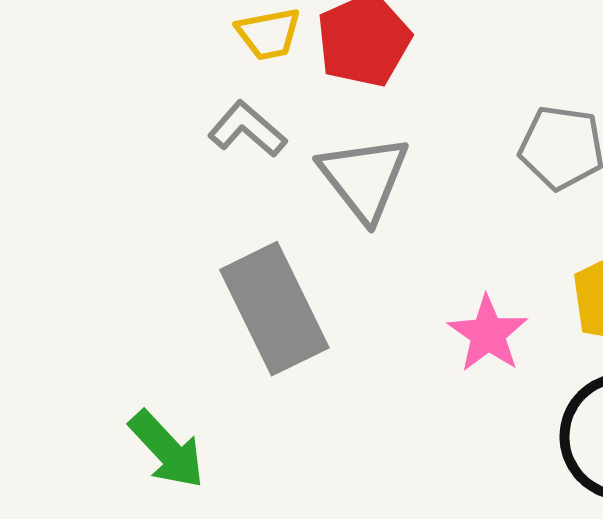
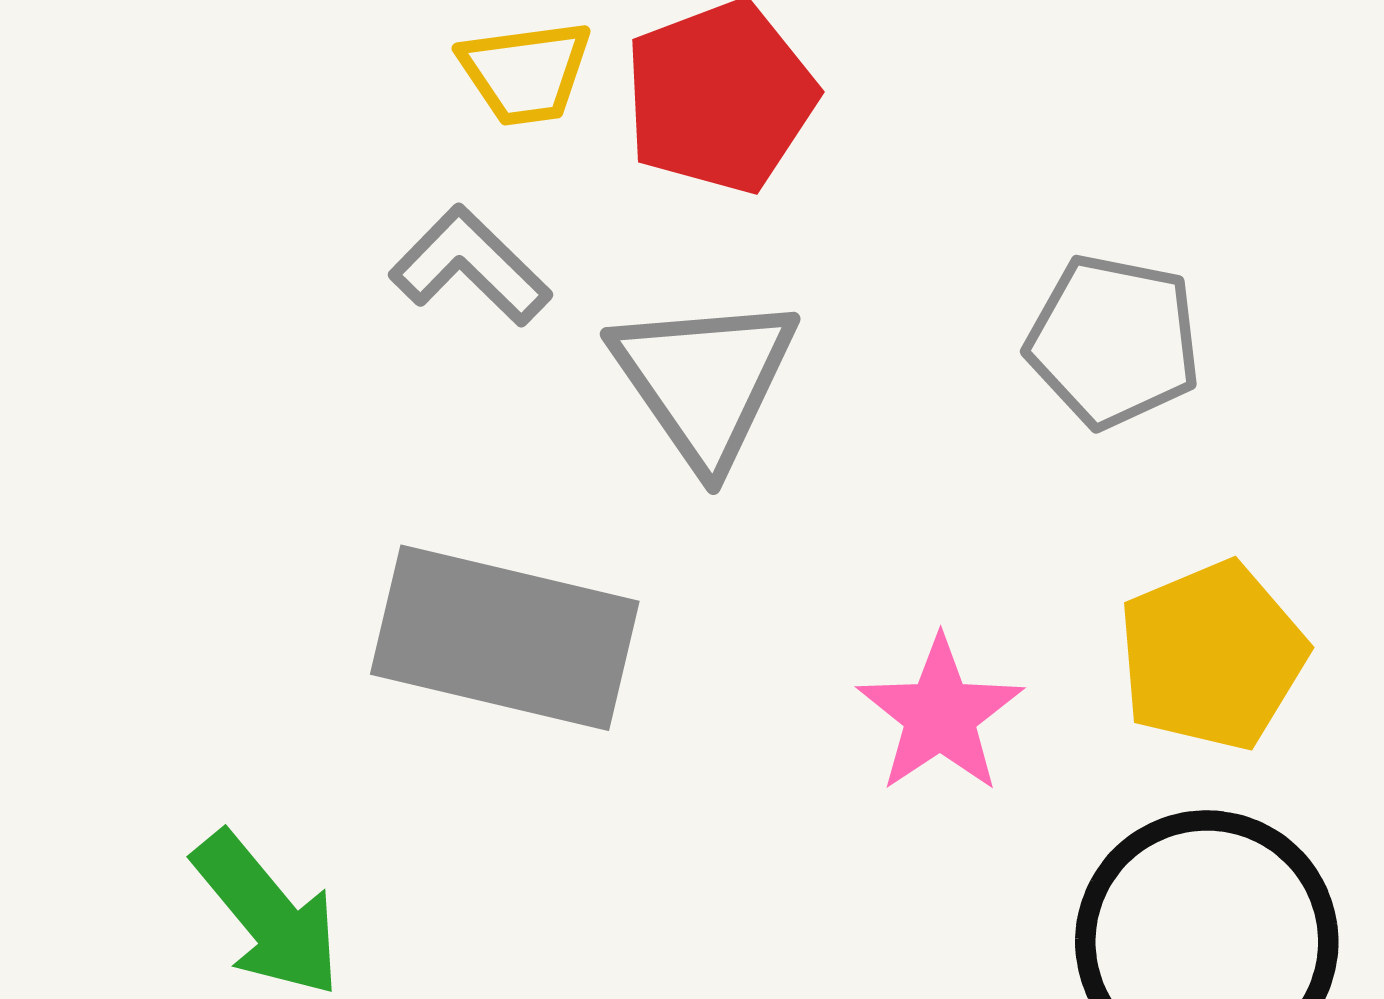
gray rectangle: (274, 309) -> (505, 638), turned -54

